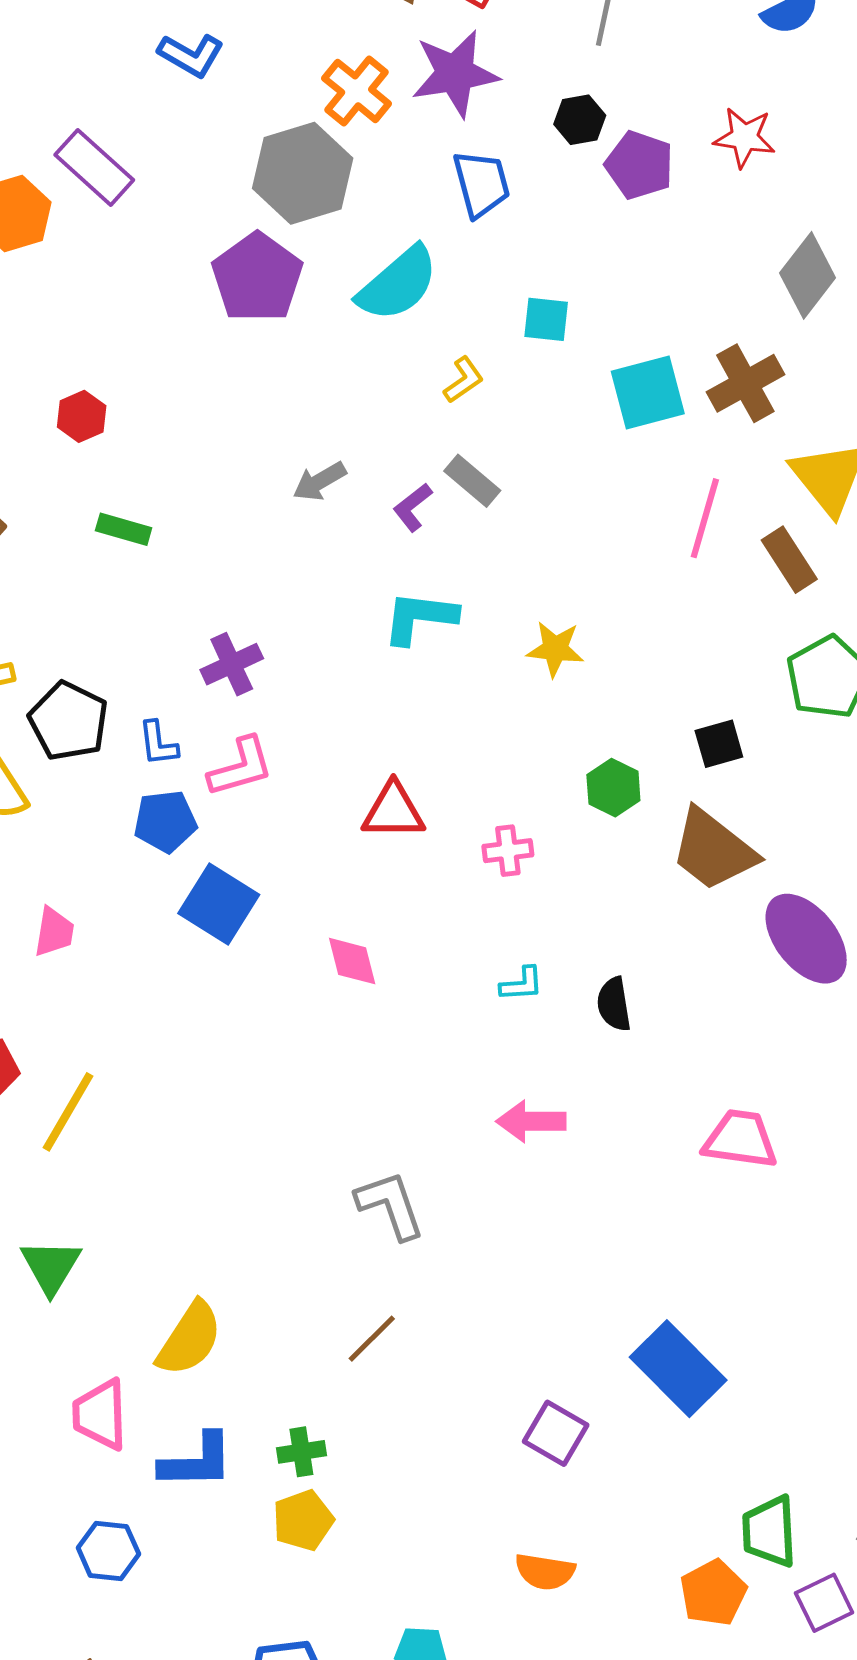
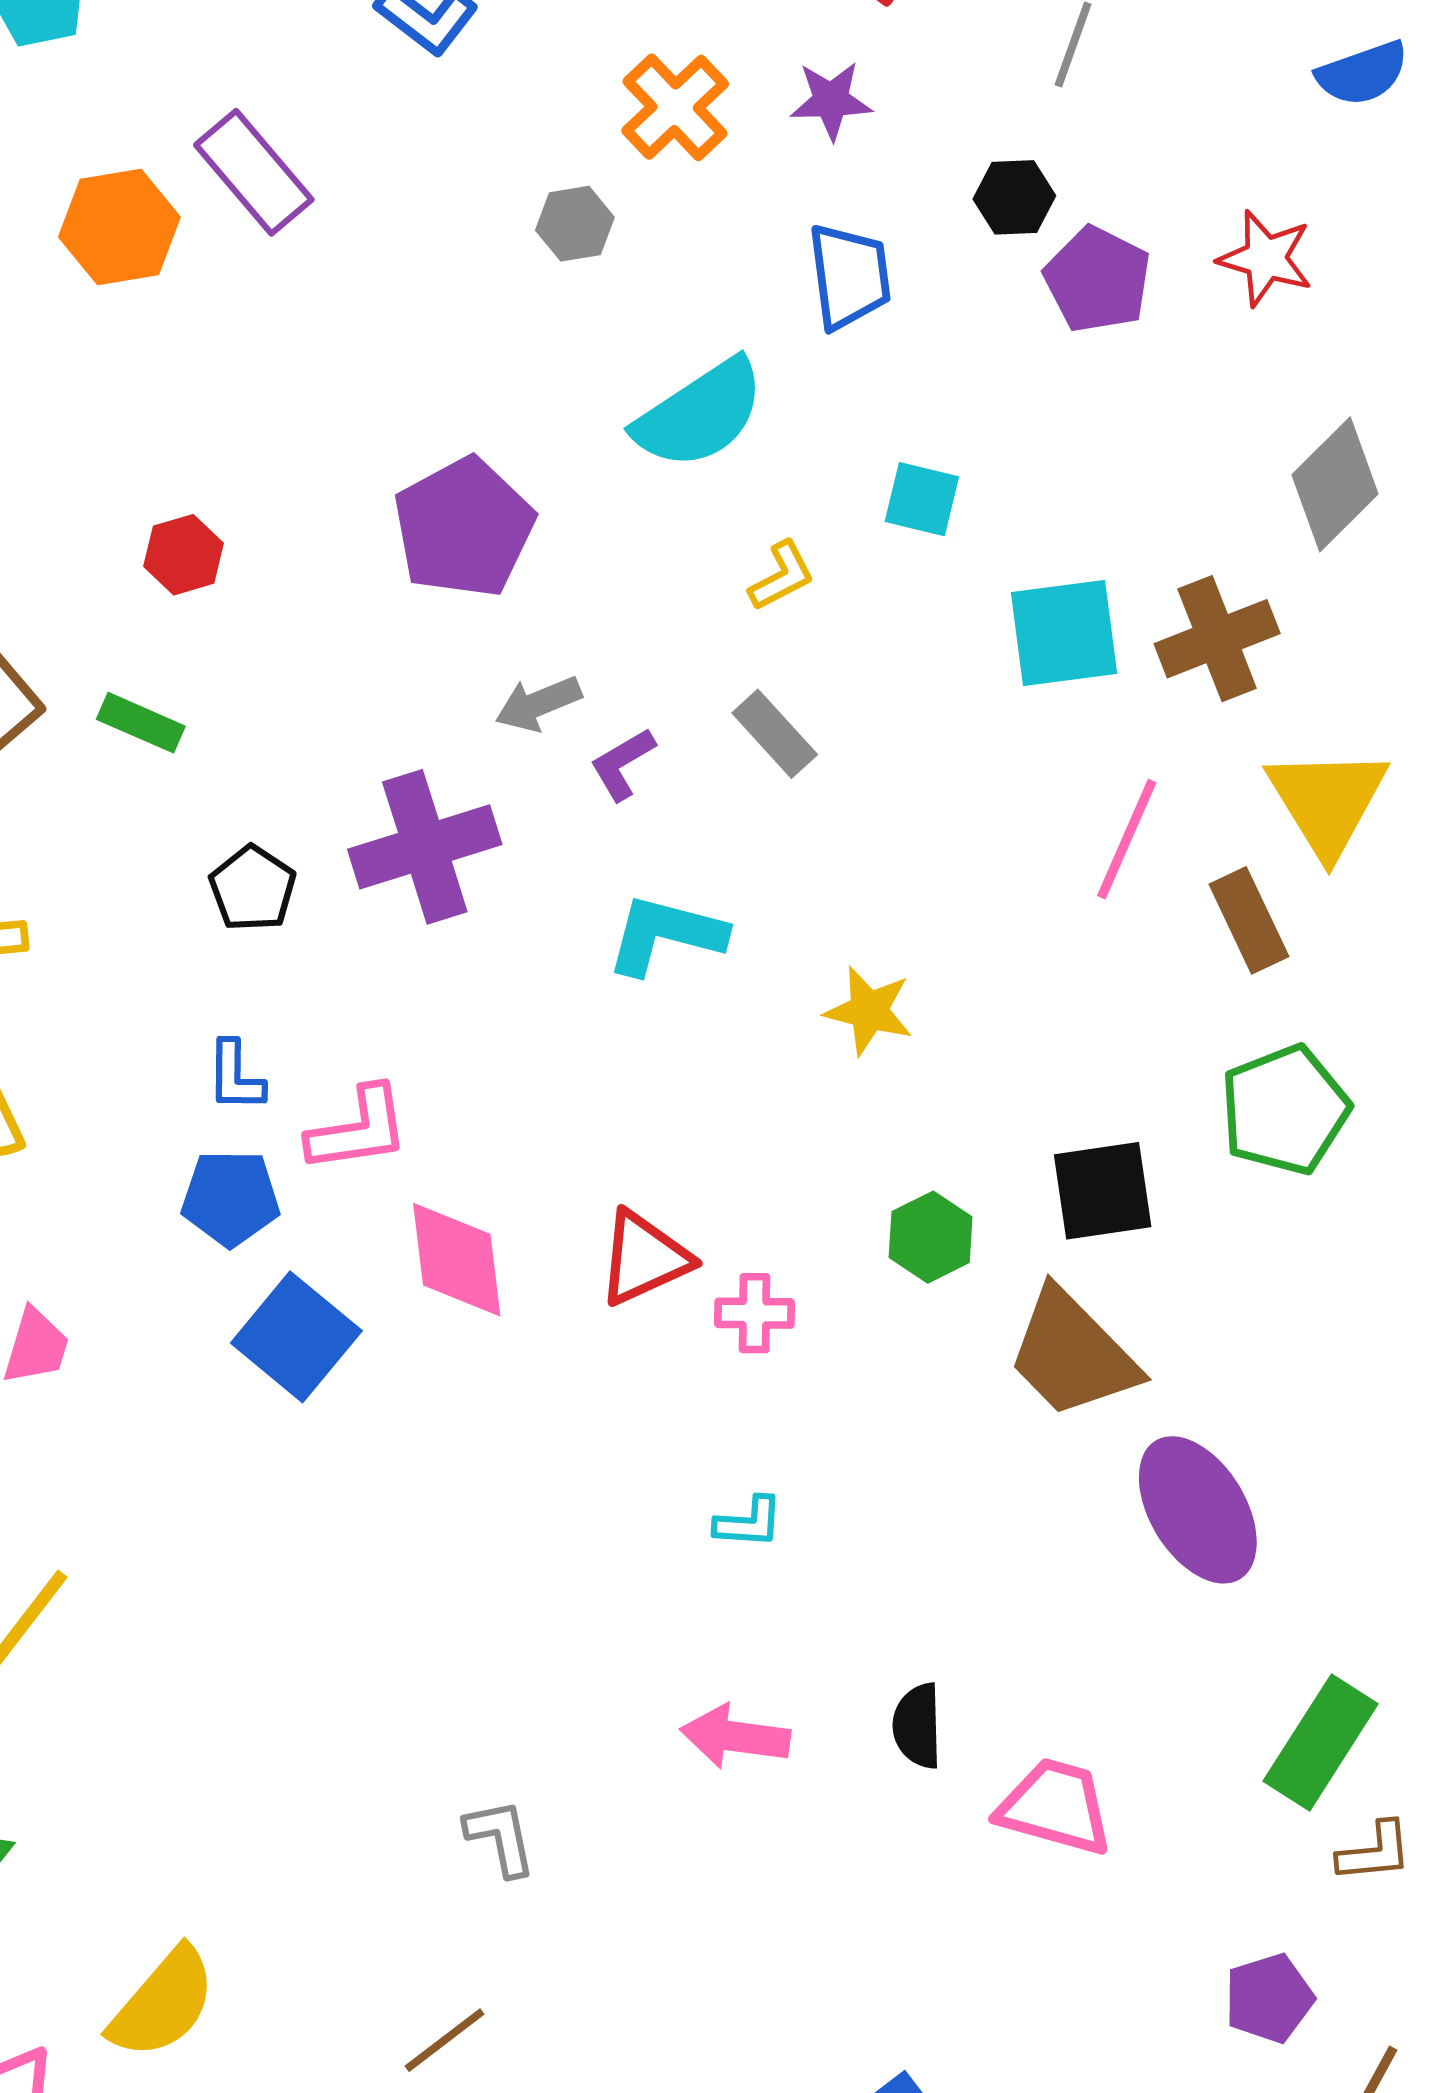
purple star: (455, 73) -> (831, 100), size x0.6
gray hexagon: (303, 173) -> (575, 224), size x0.5
purple pentagon: (257, 278) -> (464, 528), moved
purple L-shape: (413, 507) -> (622, 764), moved
green rectangle: (124, 529) -> (141, 723), moved
purple cross: (232, 664) -> (425, 847), moved, size x1.5
black pentagon: (69, 721) -> (253, 889), moved, size x0.7
black square: (719, 744) -> (1103, 1191), size x1.4
red triangle: (393, 811) -> (644, 1258), moved, turned -32
pink diamond: (352, 961) -> (457, 1260), moved, size x1.4
black semicircle: (614, 1004) -> (918, 1726), moved
gray L-shape: (390, 1205) -> (500, 1837), size x0.7

